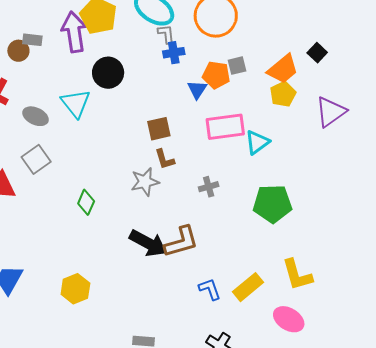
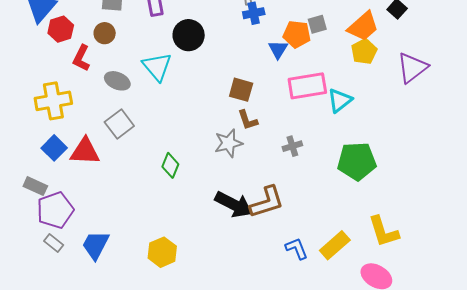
brown circle: (18, 51) -> (105, 33), moved
brown square: (159, 129) -> (241, 90), turned 30

